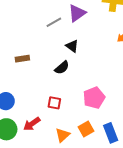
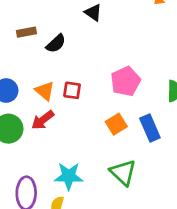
black semicircle: (62, 68) -> (56, 44), moved
orange triangle: (63, 135) -> (45, 91), moved, turned -35

